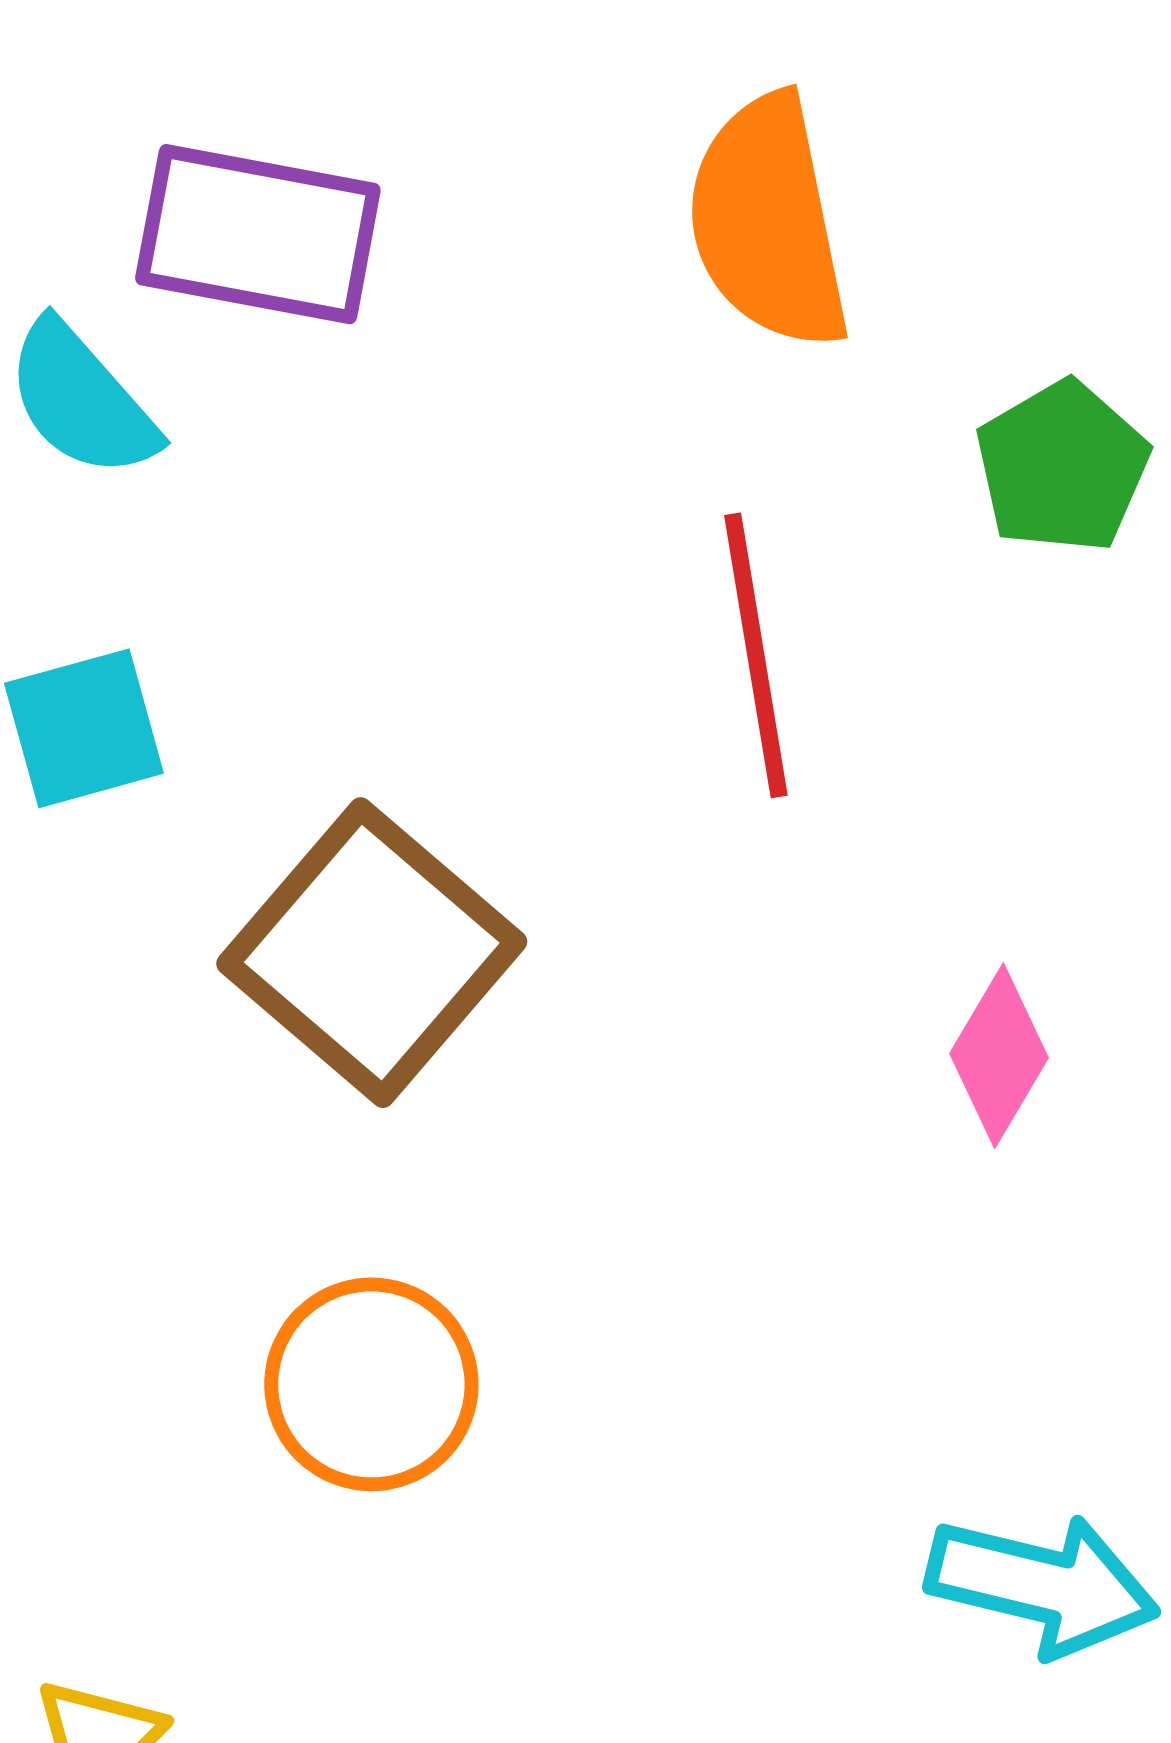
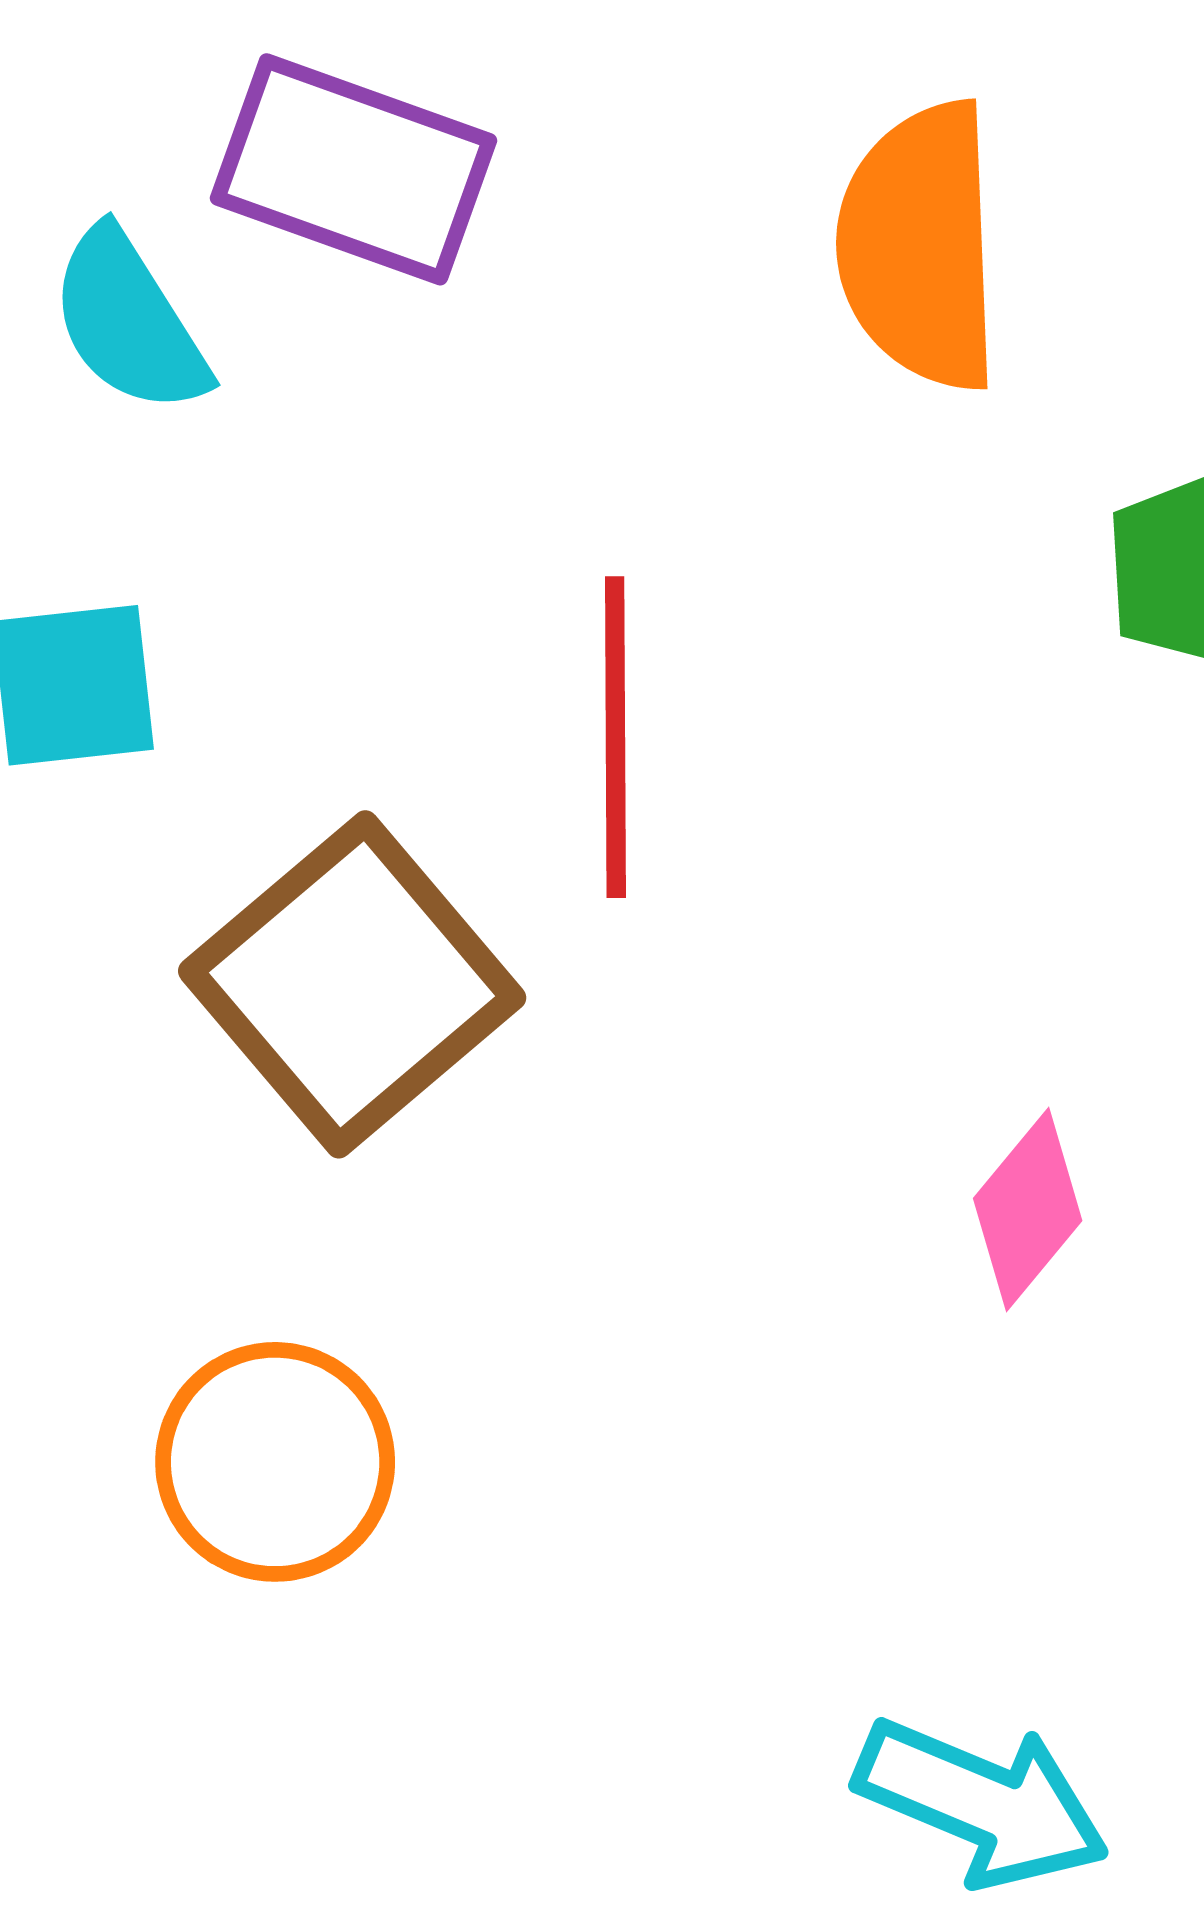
red line: (756, 655) -> (615, 737), moved

